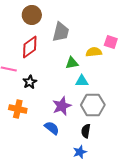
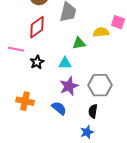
cyan triangle: (82, 81) -> (65, 63), moved
orange cross: (18, 109) -> (25, 101), moved

